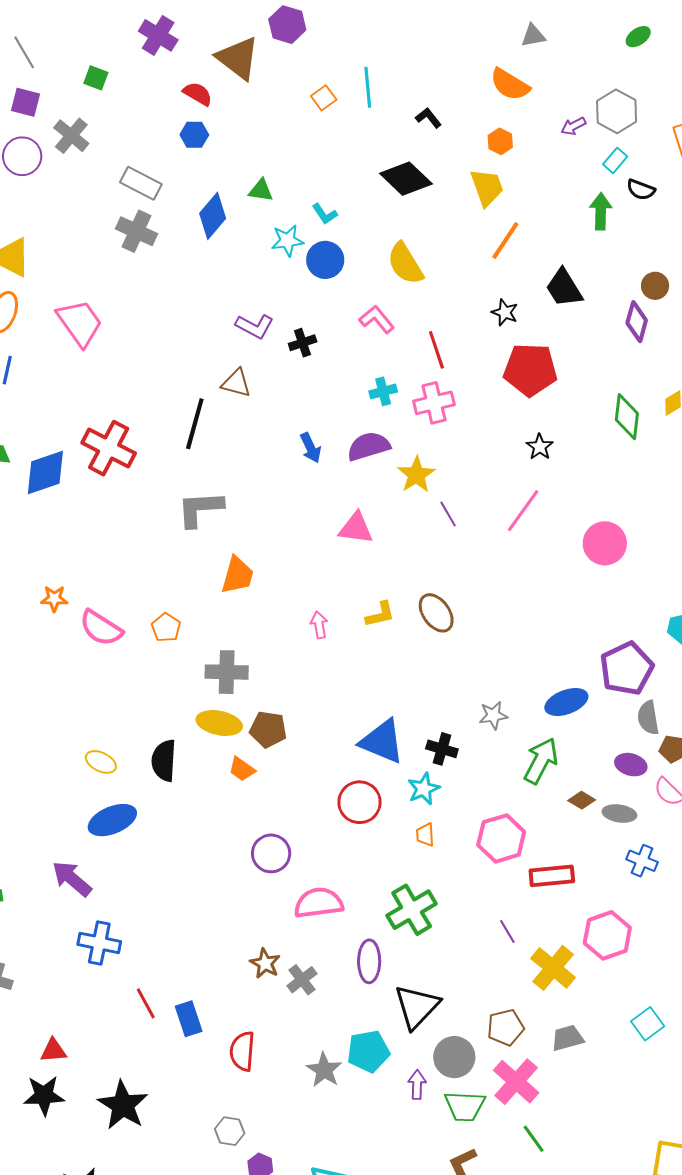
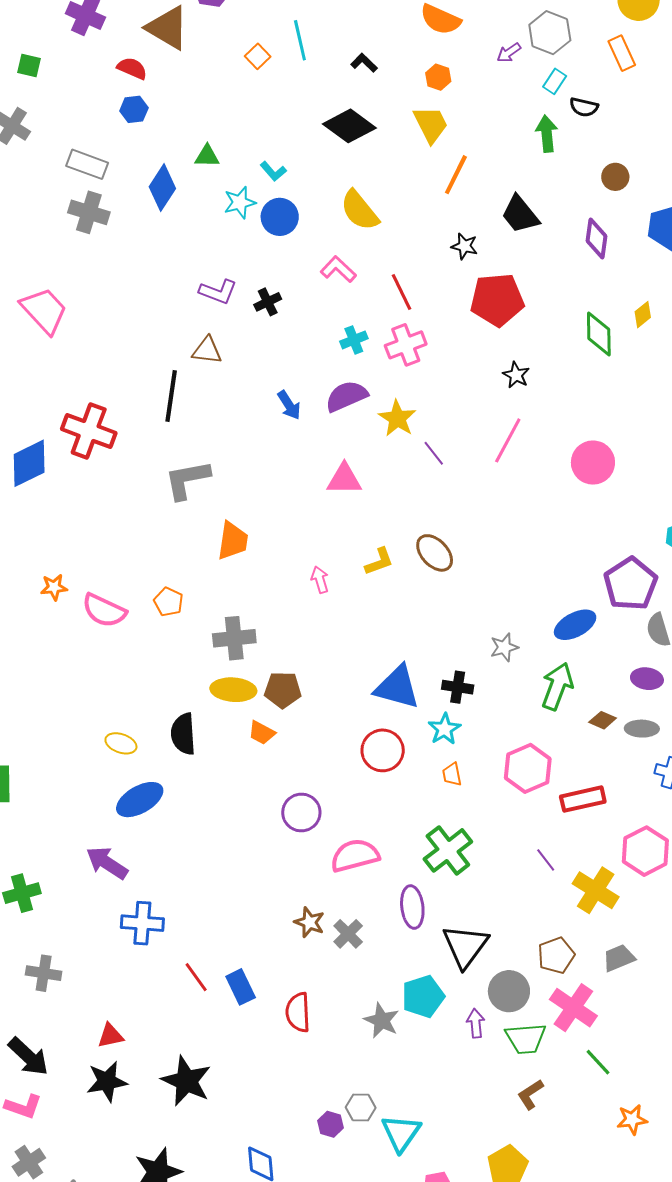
brown circle: (655, 286) -> (615, 177), moved
gray hexagon: (230, 1131) -> (361, 1108), moved

